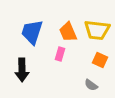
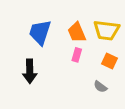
pink rectangle: (60, 54) -> (77, 55), moved

